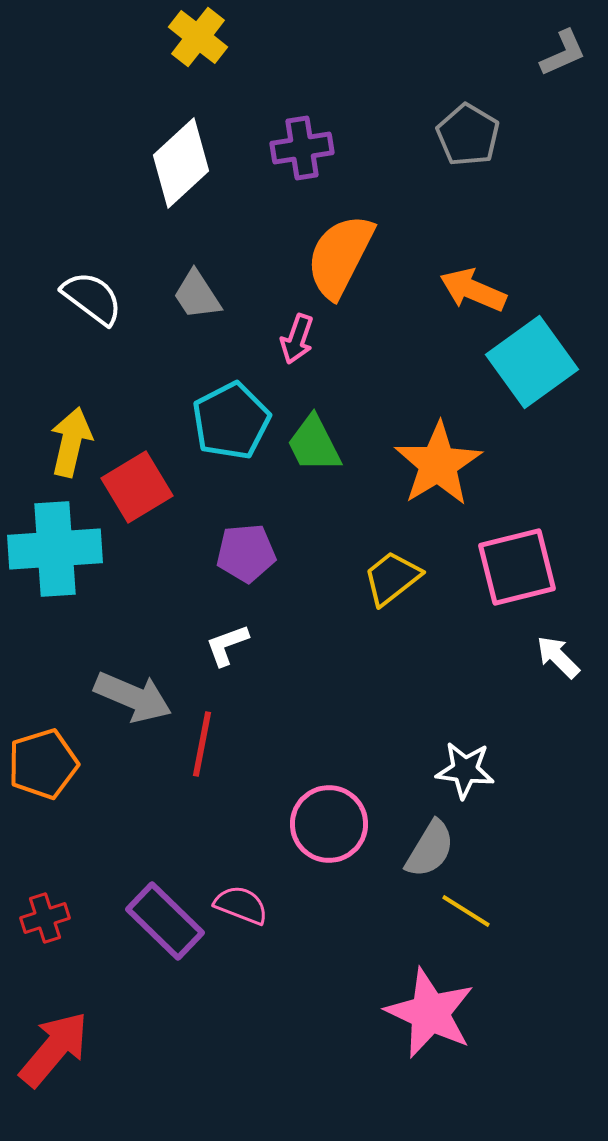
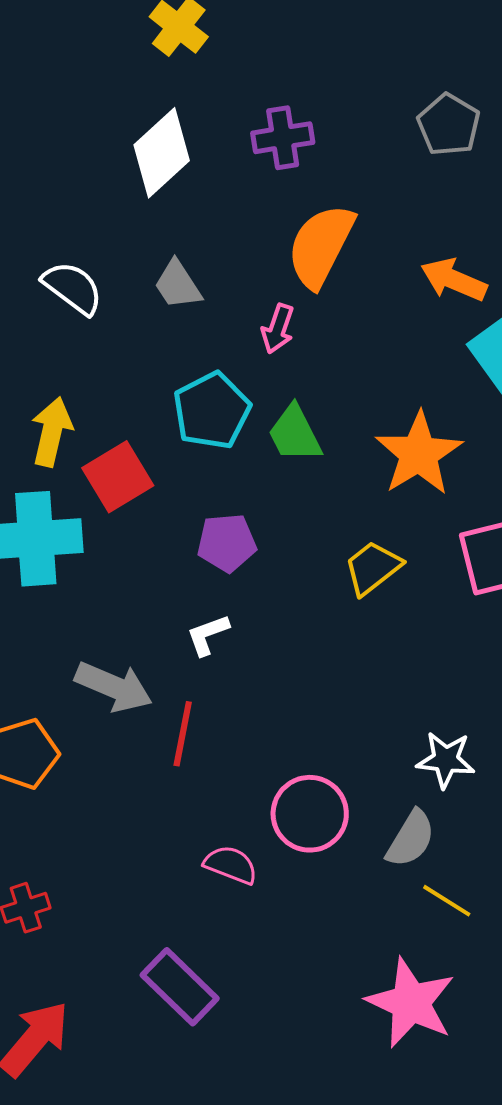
pink semicircle: (241, 905) -> (231, 865), moved
purple rectangle: (165, 921) -> (180, 987), moved

